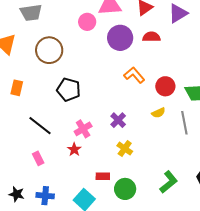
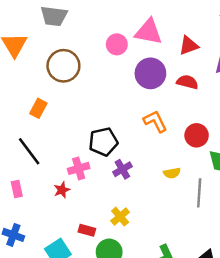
red circle: (165, 86) -> (197, 135), moved
orange rectangle: (17, 88) -> (38, 108), moved
black pentagon: (69, 90) -> (103, 142), moved, turned 30
yellow cross: (125, 148) -> (120, 217), moved

